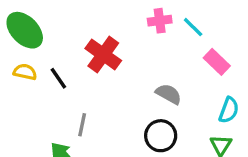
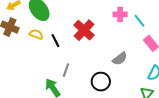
gray semicircle: (169, 94) -> (120, 59), turned 105
black circle: (161, 136) -> (101, 82), moved

